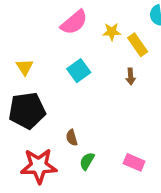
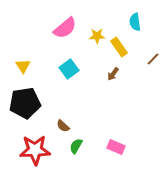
brown arrow: (131, 76) -> (113, 74), turned 40
brown semicircle: (72, 138) -> (63, 126), turned -32

